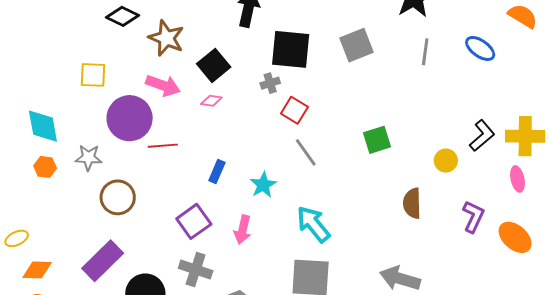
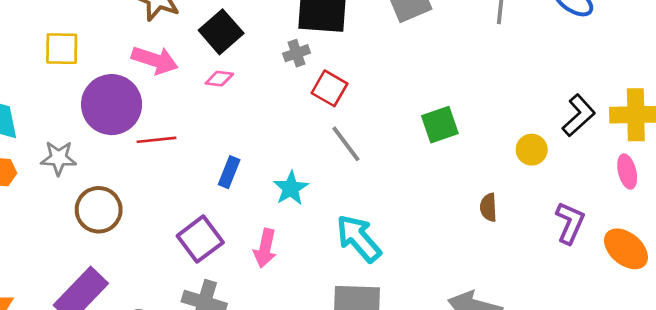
brown semicircle: (412, 203) -> (488, 207), size x0.7

